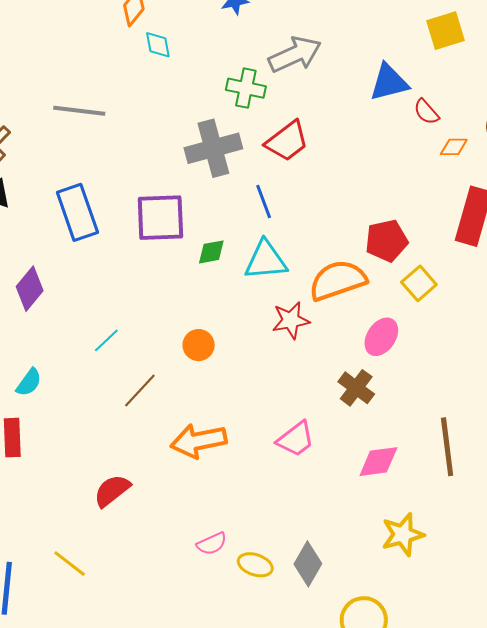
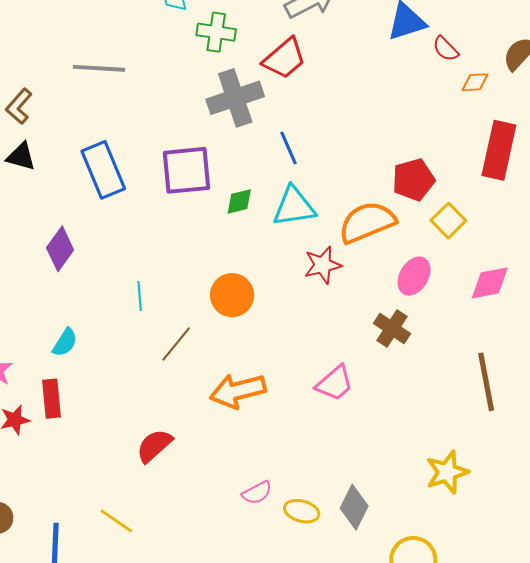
green cross: (246, 88) -> (216, 32), moved
red trapezoid: (287, 141) -> (284, 58), moved
cyan line: (106, 340) -> (140, 296), turned -48
orange circle: (199, 345) -> (232, 295), size x1.4
pink diamond: (378, 462) -> (490, 283), moved

